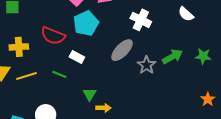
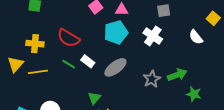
cyan pentagon: (86, 23) -> (116, 32), moved
gray ellipse: (122, 50) -> (115, 67), moved
green star: (203, 56) -> (194, 94), moved
green line: (59, 74) -> (69, 64), moved

